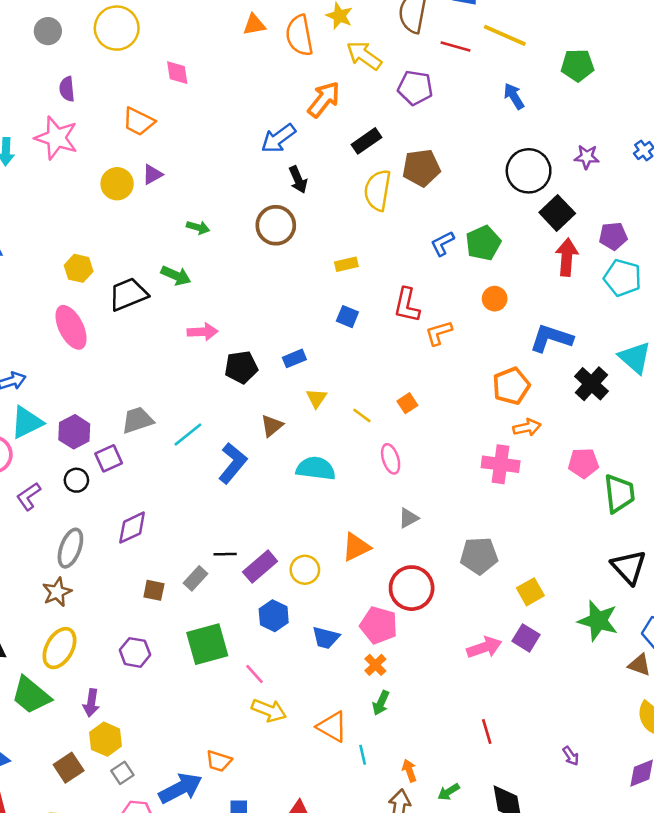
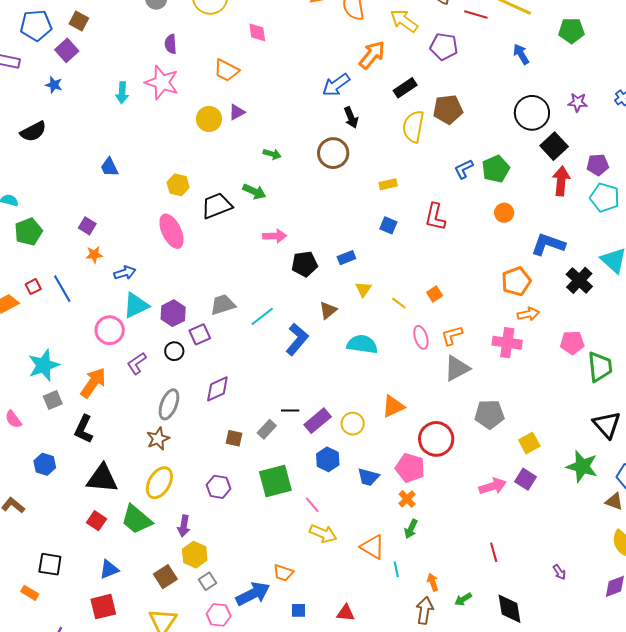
orange L-shape: (439, 333) -> (452, 335), moved
gray triangle: (408, 518) -> (457, 368), moved, size x1.6

